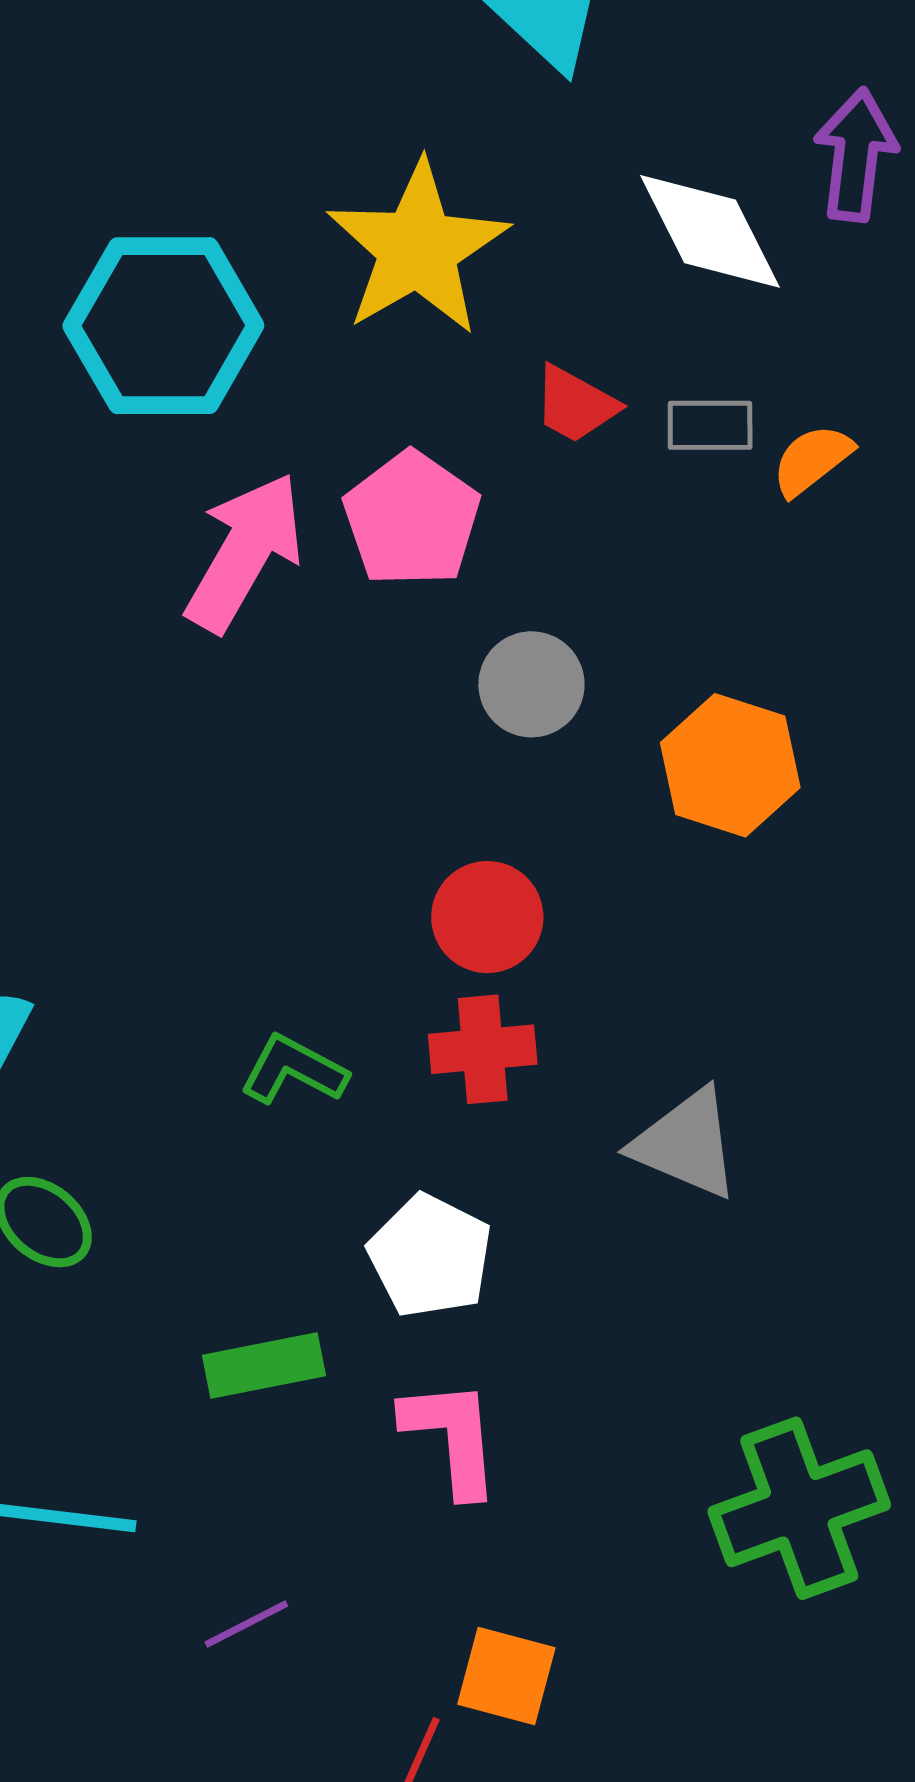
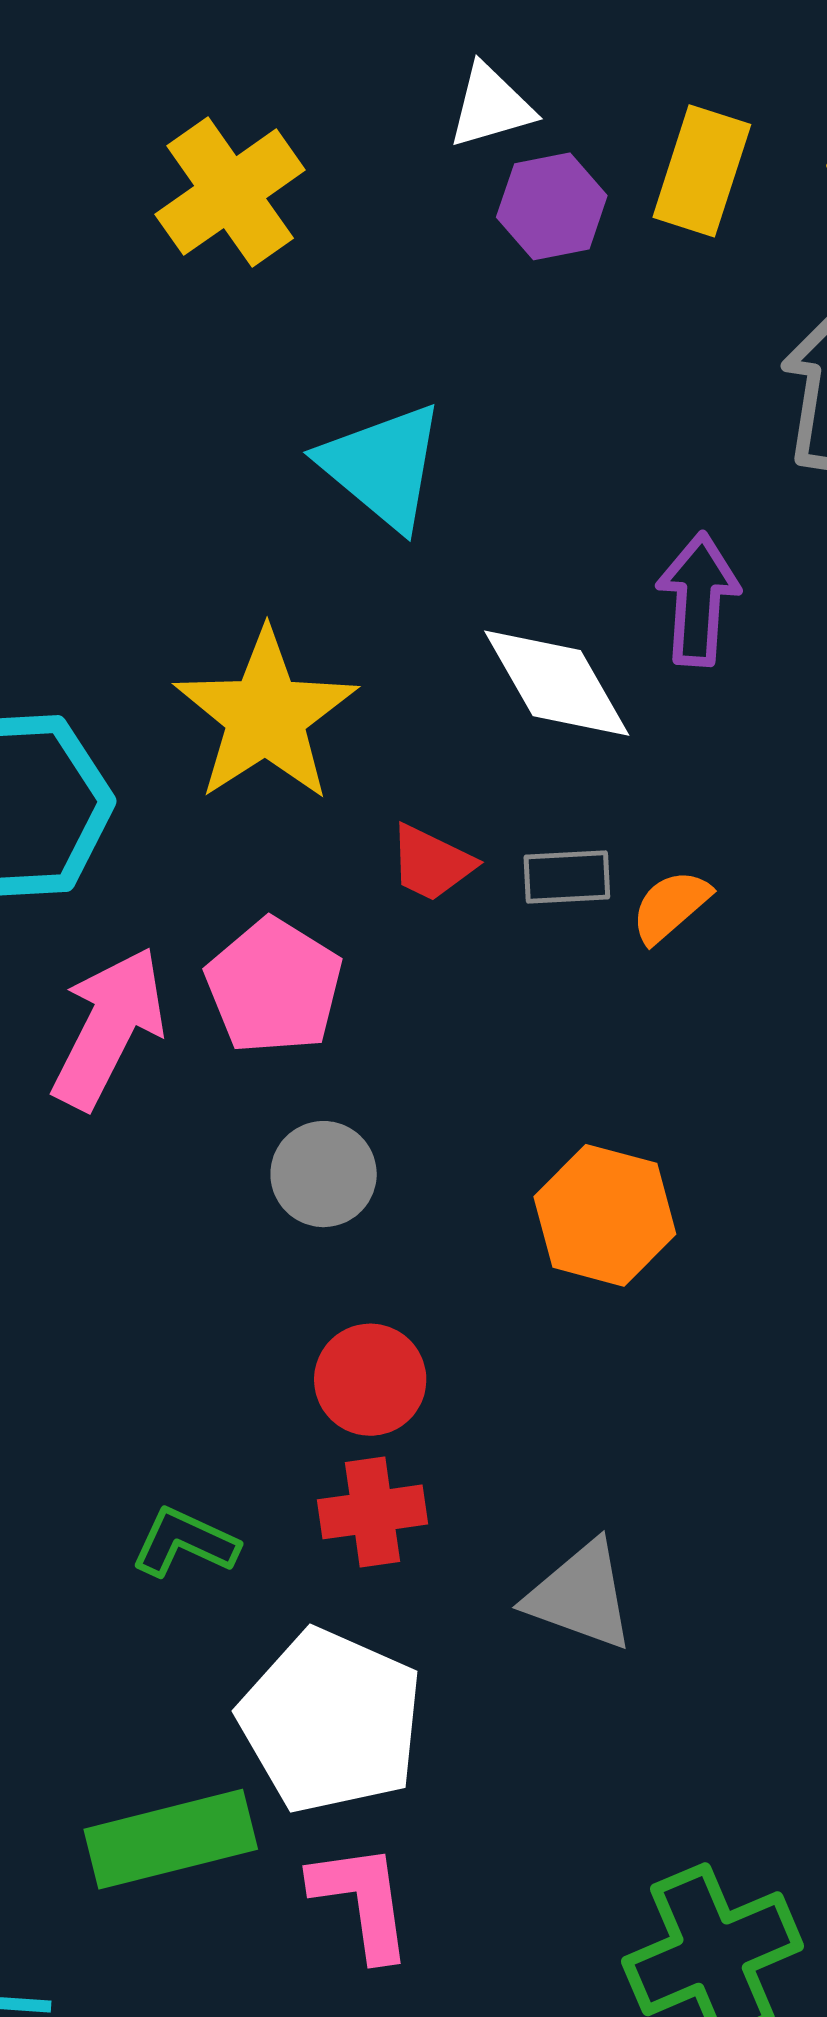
gray circle: (531, 684) -> (324, 1174), moved
white pentagon: (430, 1256) -> (331, 1721), size x1.5
green rectangle: (264, 1365) -> (171, 1839), size x1.4

